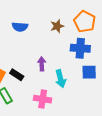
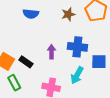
blue cross: (80, 48) -> (77, 47), moved
cyan arrow: (61, 79) -> (77, 75), moved, turned 42

